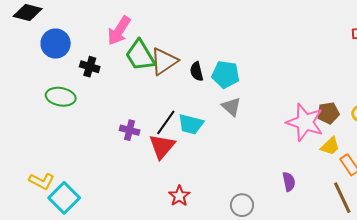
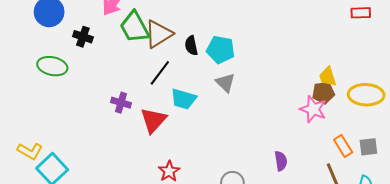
black line: (166, 122) -> (160, 73), moved
pink star: (305, 122) -> (313, 109), moved, size x0.7
yellow trapezoid: (330, 146) -> (328, 77), moved, turned 115

